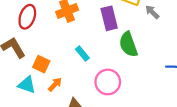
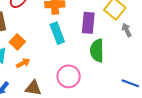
cyan rectangle: (82, 54) -> (57, 33), moved, size x1.5

